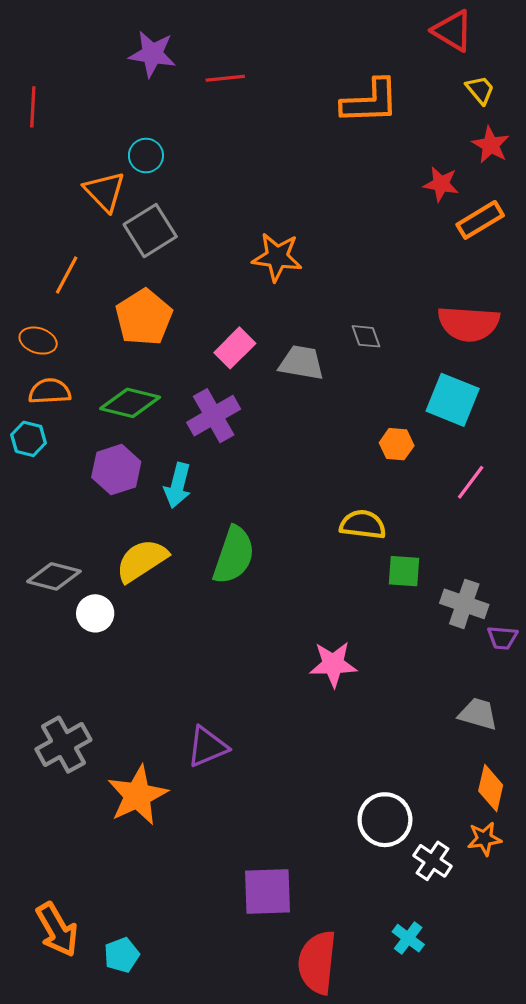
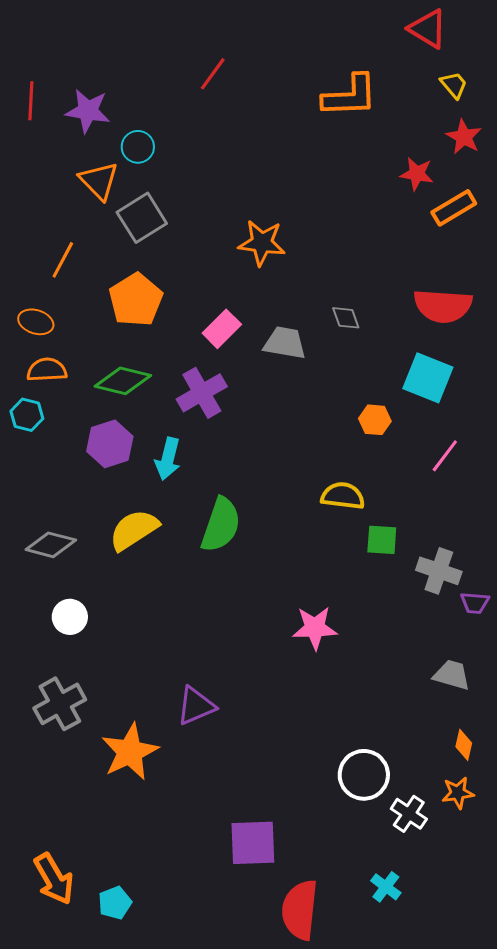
purple star: (152, 54) -> (88, 111), moved
red line: (225, 78) -> (213, 74), turned -48
white circle: (95, 613) -> (70, 617), moved
orange diamond: (491, 788) -> (464, 745), size x0.7

